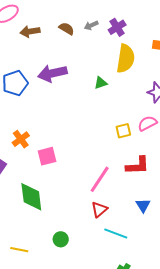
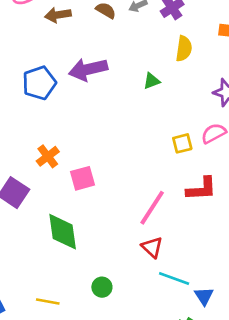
yellow semicircle: (126, 58) -> (184, 49), size x0.7
blue triangle: (143, 205) -> (204, 296), moved
red triangle: (99, 209) -> (152, 247), turned -36

